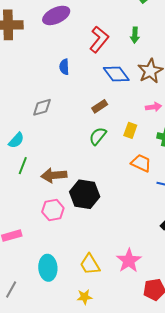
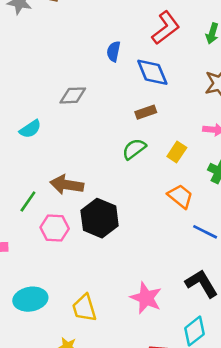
blue diamond: (116, 74) -> (152, 72), moved
green line: (23, 166) -> (28, 202), moved
pink star: (129, 261) -> (146, 298), moved, turned -30
cyan ellipse: (48, 268) -> (30, 299), turned 70

